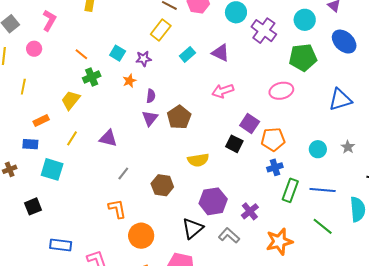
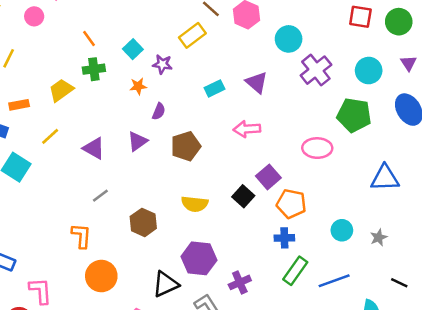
cyan rectangle: (187, 54) -> (214, 88), moved
purple triangle: (150, 118) -> (137, 141), moved
blue line: (323, 190) -> (334, 281), turned -40

